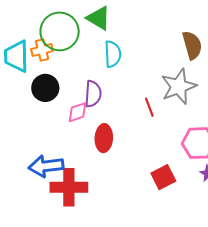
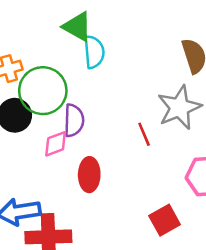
green circle: (60, 31) -> (43, 91), moved
cyan semicircle: (113, 54) -> (94, 52), moved

